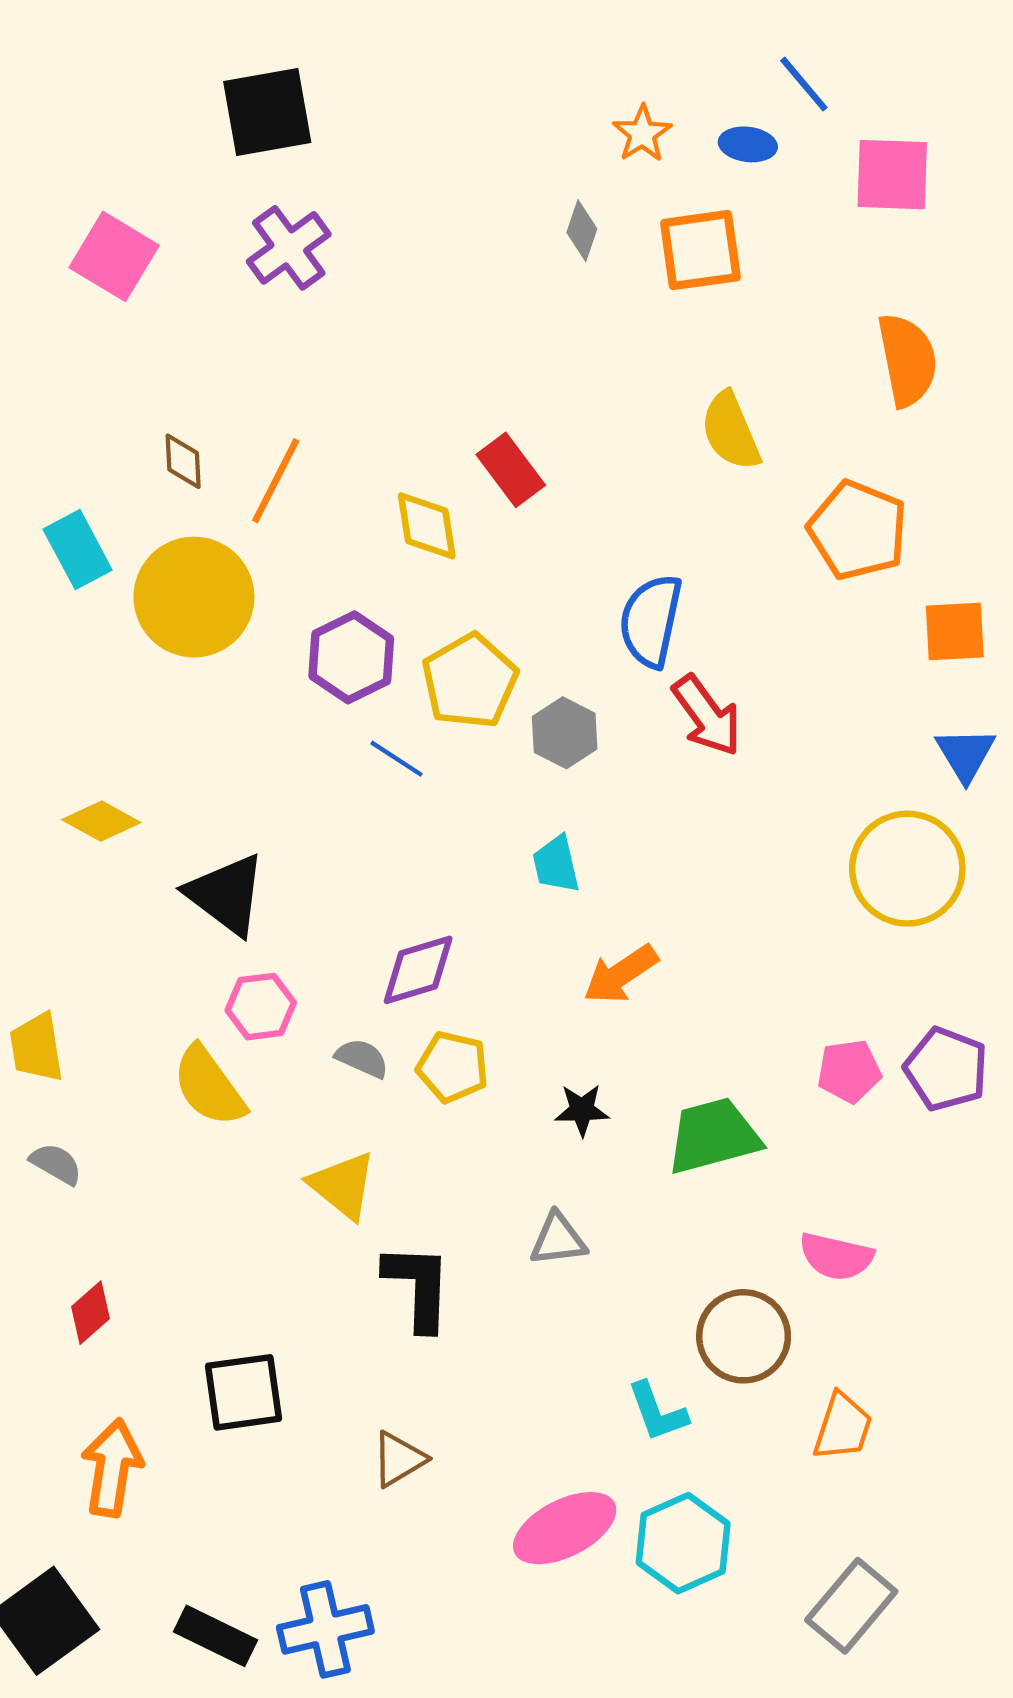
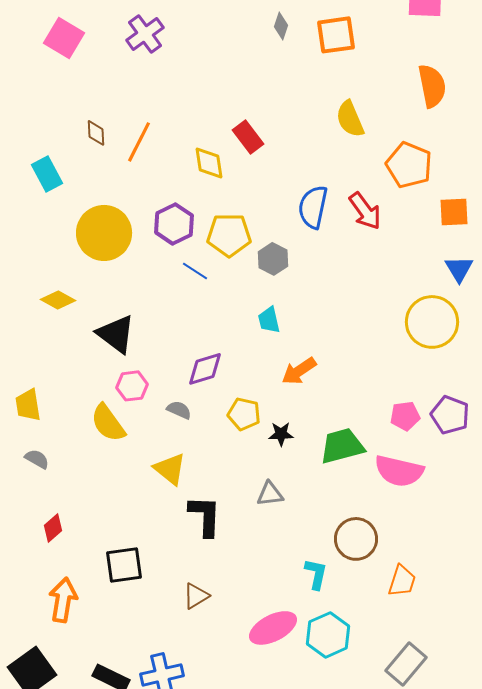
yellow circle: (194, 597) -> (104, 233), moved
yellow pentagon: (470, 681) -> (229, 235), turned 30
red arrow: (707, 716) -> (365, 211), moved
yellow pentagon: (453, 1067) -> (244, 414), moved
pink semicircle: (836, 1257) -> (399, 471), moved, size x1.4
cyan L-shape: (657, 1412) -> (316, 574), turned -148

